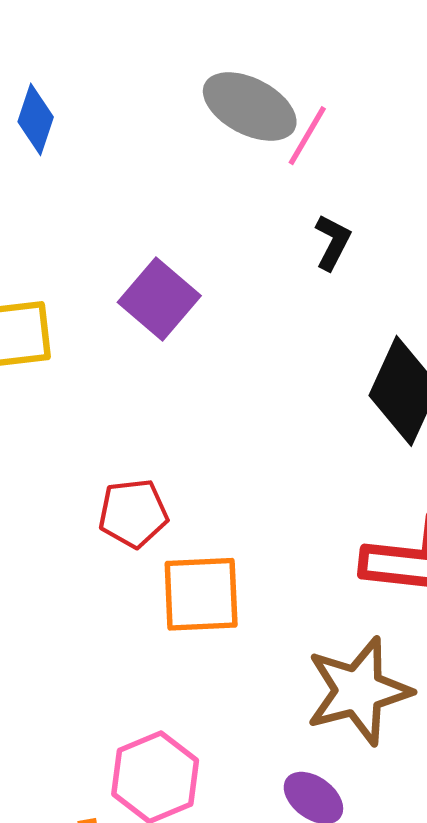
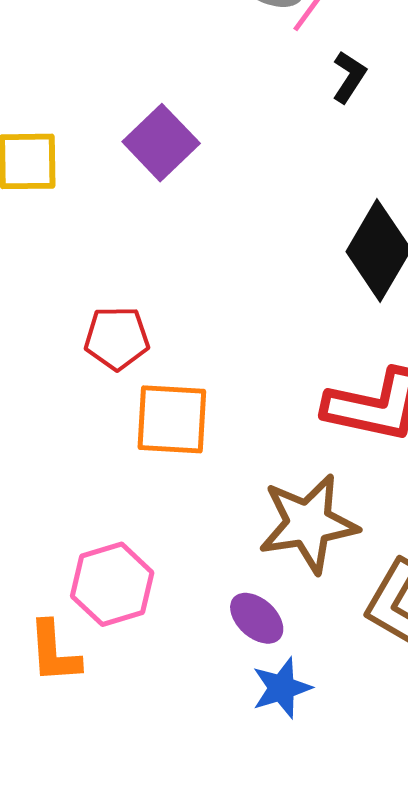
black L-shape: (333, 242) -> (349, 77), moved

